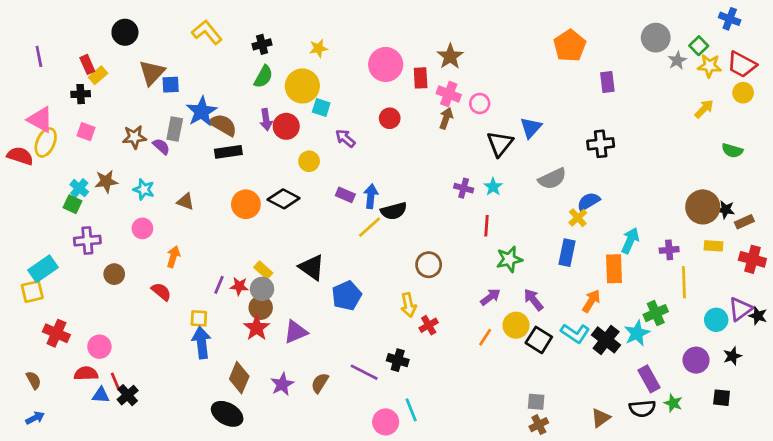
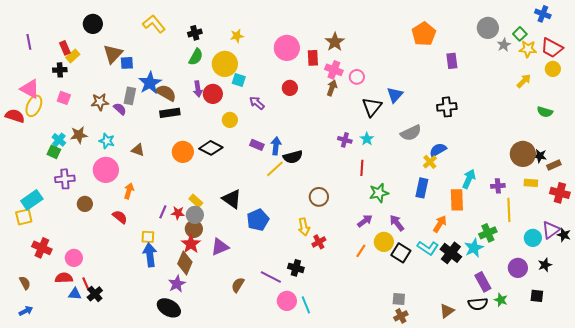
pink circle: (142, 228) -> (106, 170), size x1.6
brown diamond: (239, 378) -> (185, 263), moved
purple star: (282, 384) -> (177, 284), moved
pink circle: (386, 422) -> (287, 301), moved

